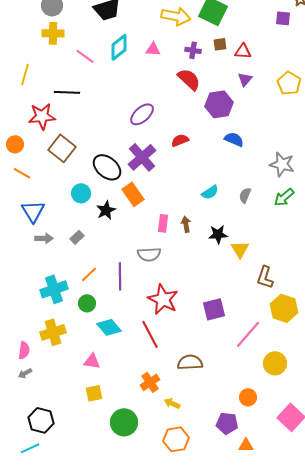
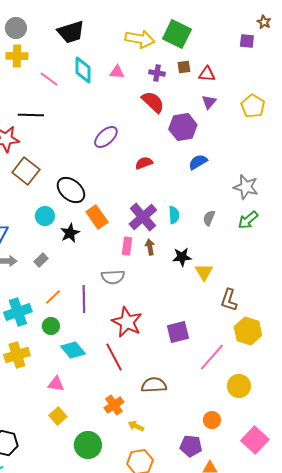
cyan diamond: (119, 47) -> (83, 70), turned -52
blue semicircle: (234, 139) -> (198, 162), turned -54
purple cross: (142, 157) -> (143, 217), moved
cyan semicircle: (210, 192) -> (174, 215), turned -60
yellow square: (94, 393) -> (58, 416), turned -30

